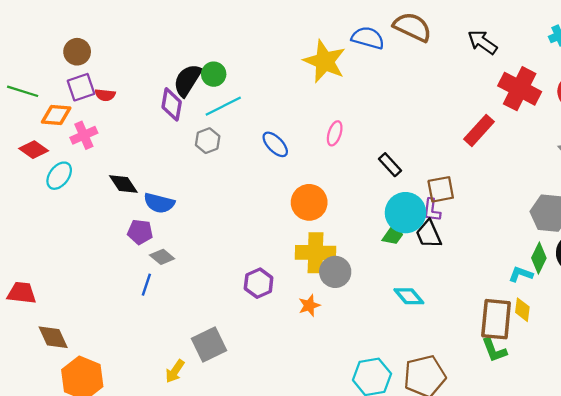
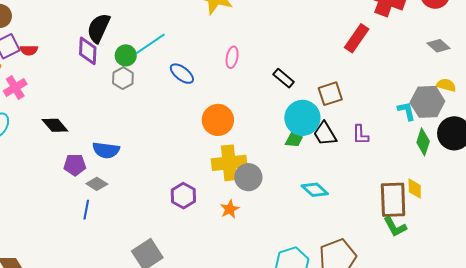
green circle: (214, 74) -> (126, 55), moved
cyan line: (223, 106) -> (150, 44), moved
blue semicircle: (159, 203) -> (106, 150), moved
purple L-shape: (432, 210) -> (360, 135), moved
cyan L-shape: (521, 274) -> (407, 111), moved, turned 65

